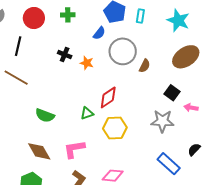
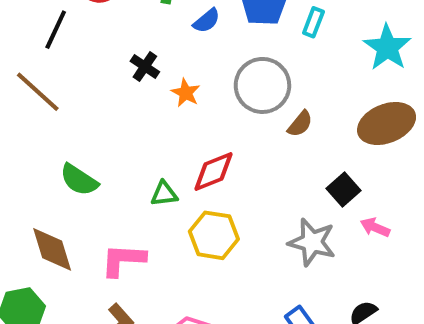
blue semicircle: (99, 33) -> (207, 21), moved

